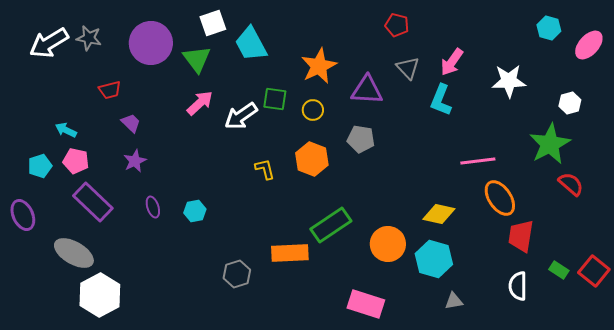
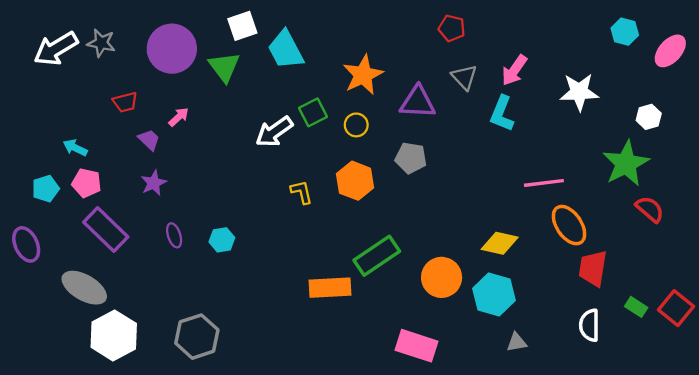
green square: (275, 99) -> (313, 112), turned -35
pink arrow: (200, 103) -> (179, 117), moved, size x0.7
gray hexagon: (237, 274) -> (197, 337), moved, size x1.4

